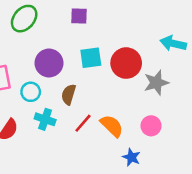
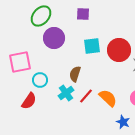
purple circle: (49, 63) -> (54, 38), moved
cyan circle: (31, 92) -> (40, 80), moved
cyan cross: (45, 119) -> (66, 93), moved, turned 35

